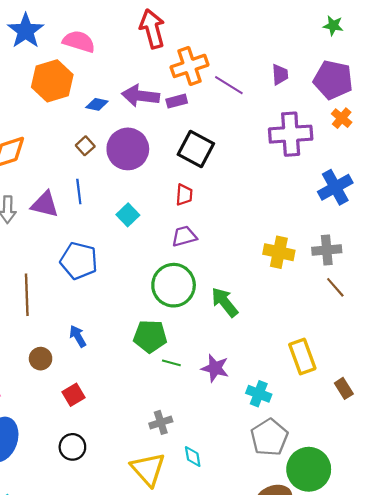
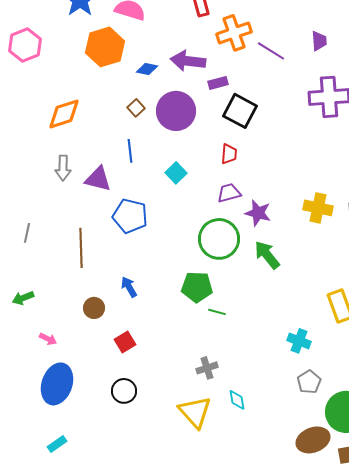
purple rectangle: (177, 101) -> (218, 83), moved
purple triangle: (45, 204) -> (98, 179), moved
purple star: (215, 368) -> (258, 213), moved
gray pentagon: (269, 437) -> (309, 382), size x0.7

